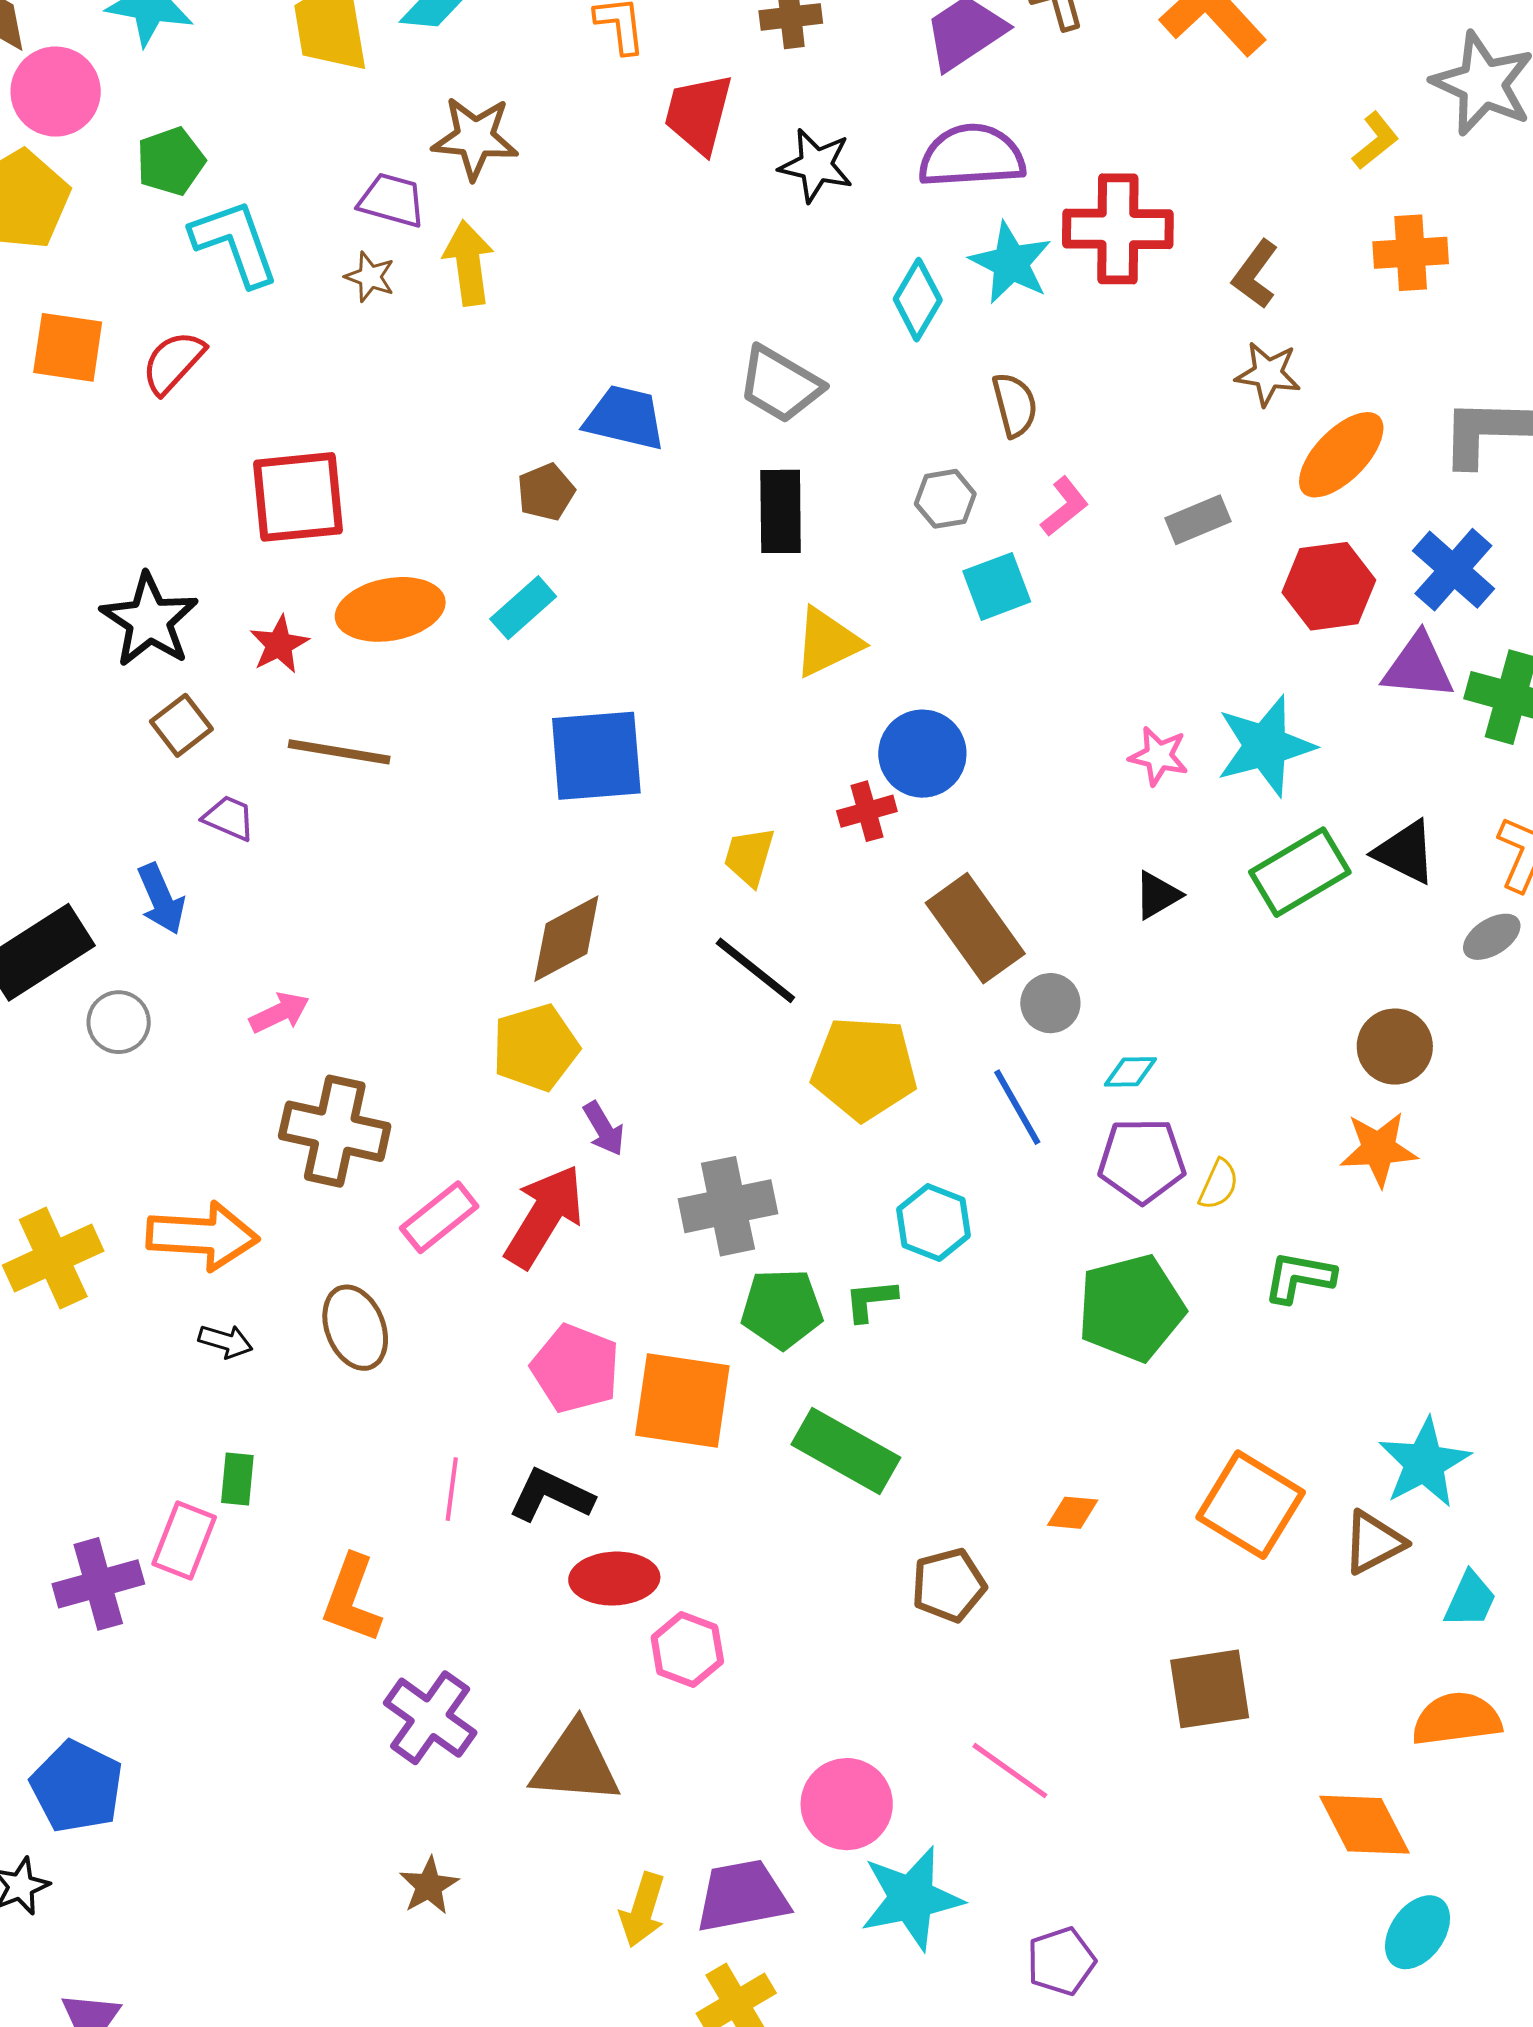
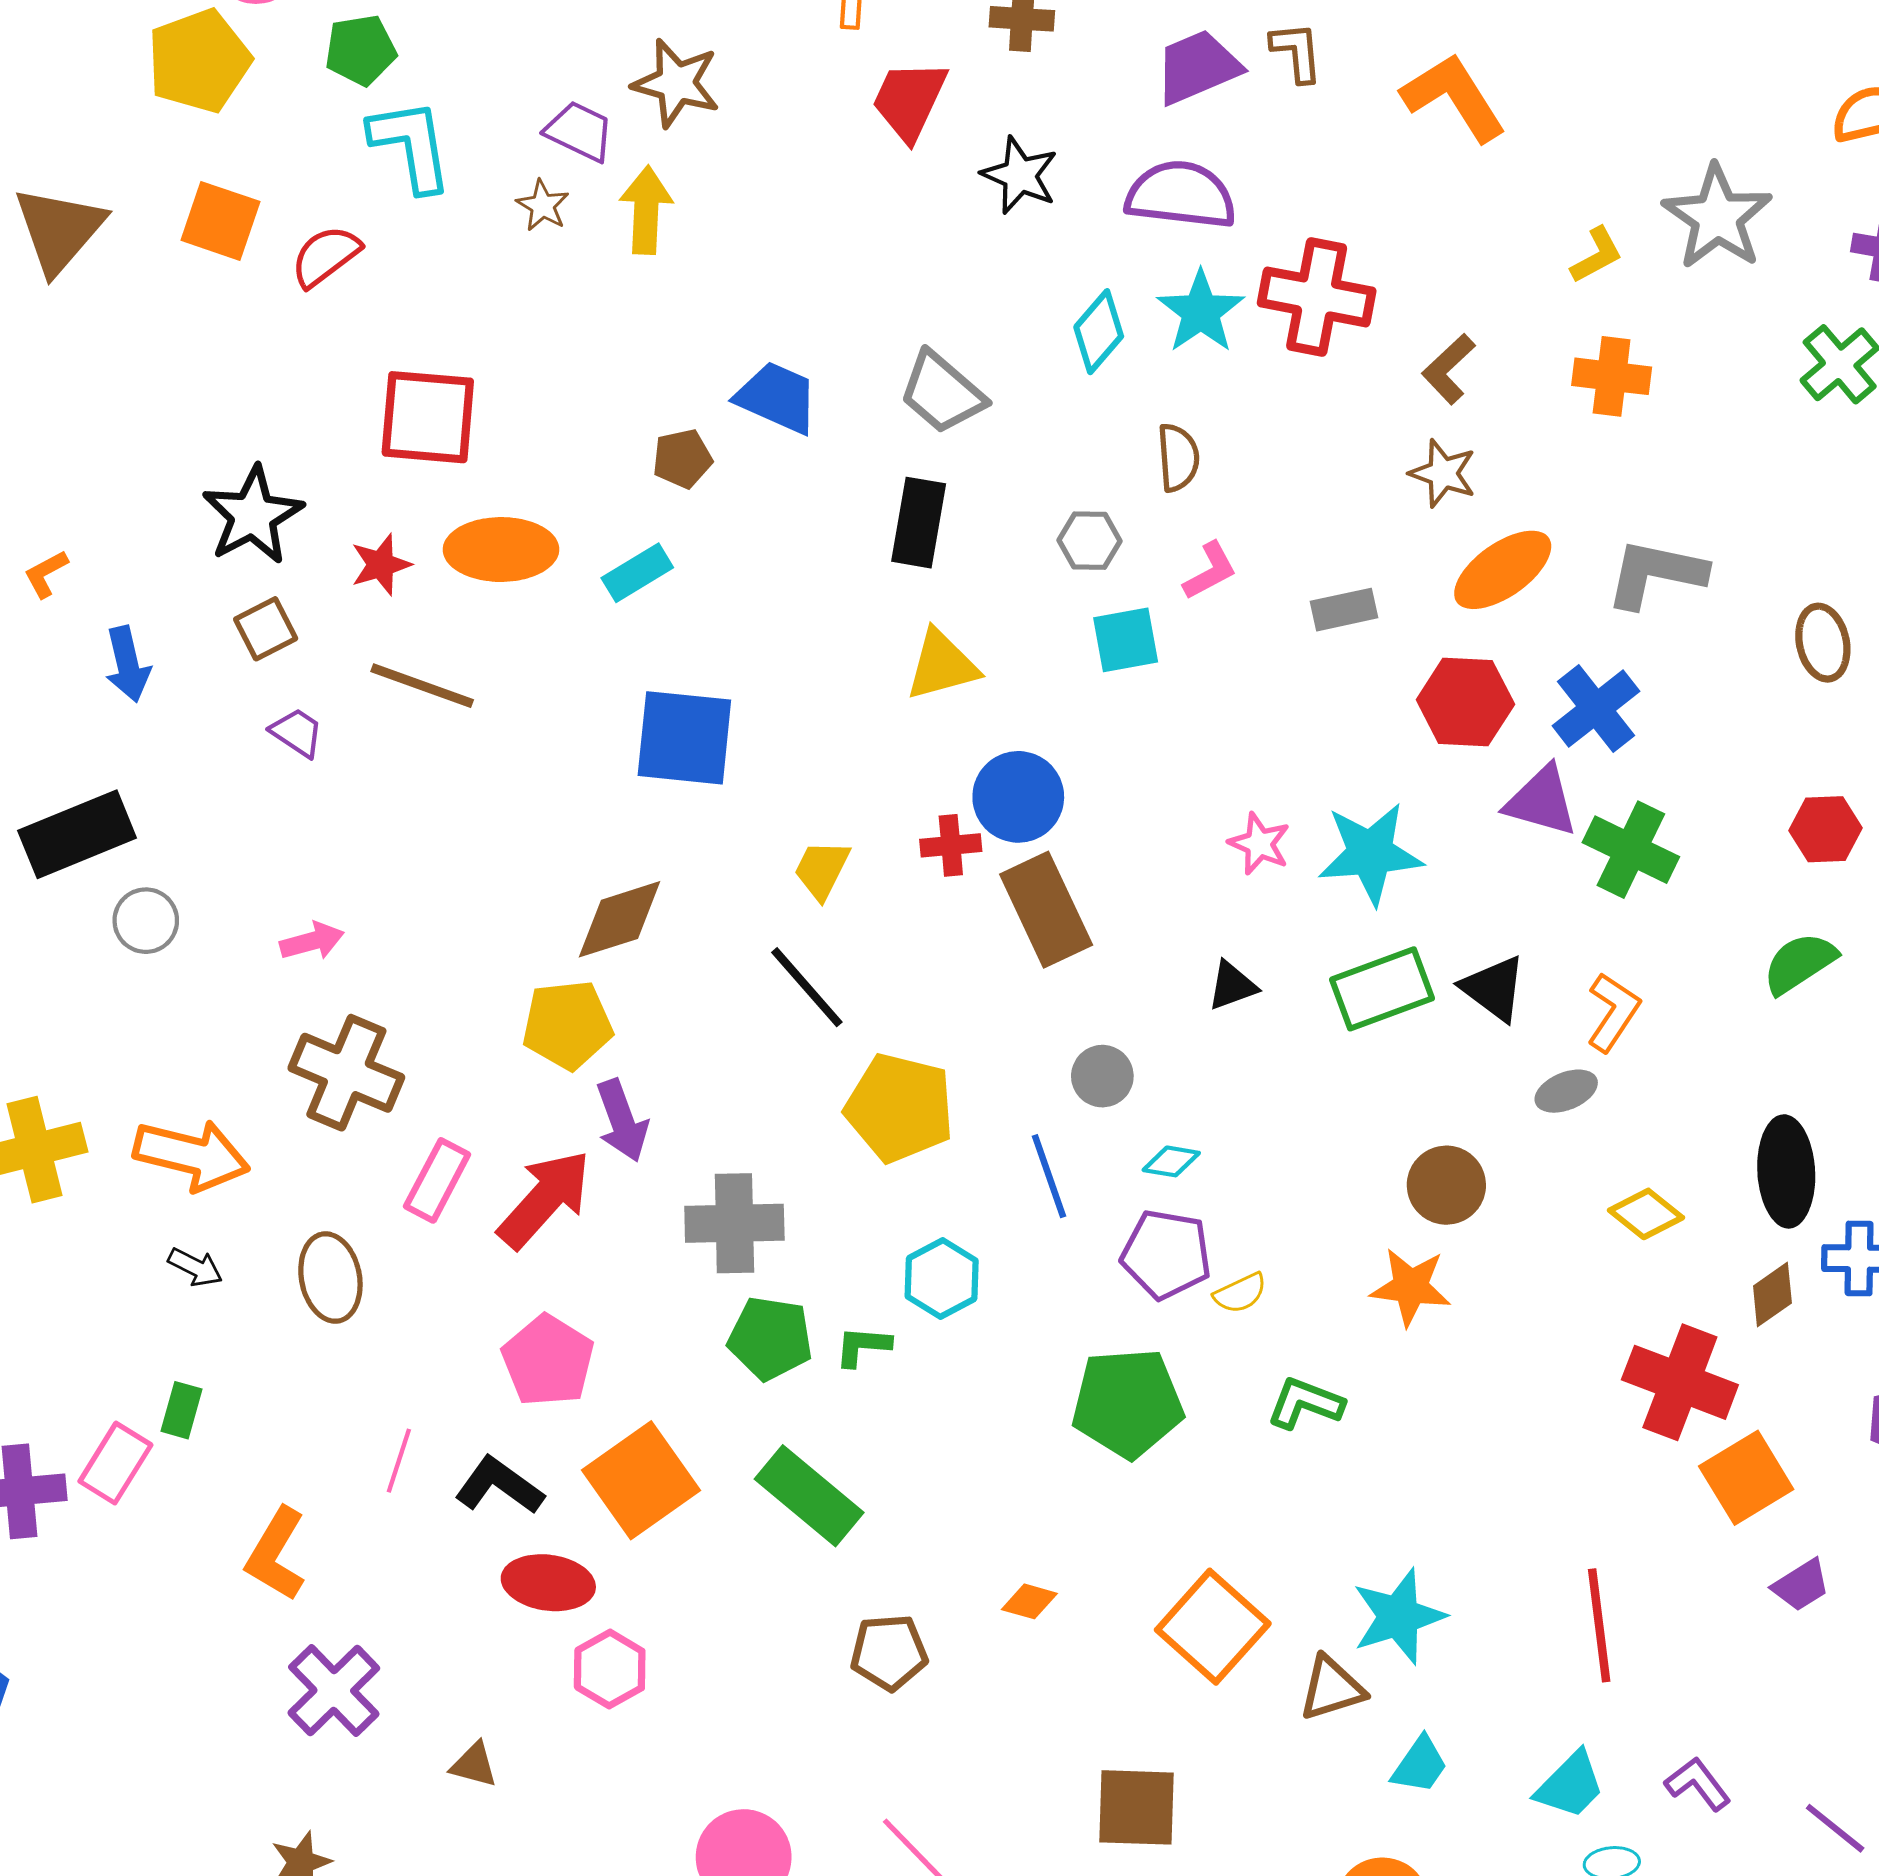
blue arrow: (161, 899) -> (128, 664), moved
brown rectangle: (975, 928) -> (1046, 910), moved
purple arrow: (604, 1129) -> (622, 1121), size x1.4
yellow semicircle: (1219, 1184) -> (1240, 1293), turned 30
pink rectangle: (439, 1217) -> (437, 1180), turned -34
orange square: (682, 1401) -> (641, 1480), moved, turned 36
brown triangle: (575, 1764) -> (474, 1765), size x0.5

